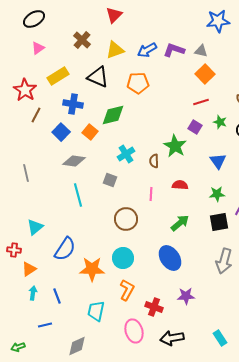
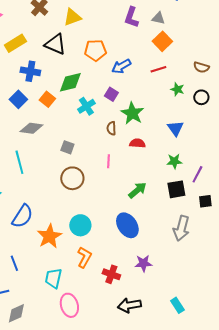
blue arrow: (147, 50) -> (121, 66), moved
purple L-shape: (174, 50) -> (131, 17), turned -90
purple square: (195, 127) -> (111, 94), moved
cyan cross: (126, 154) -> (86, 106), moved
red semicircle: (180, 185) -> (137, 143), moved
cyan line: (78, 195) -> (19, 162), moved
brown circle: (126, 219) -> (72, 178), moved
orange star: (92, 269) -> (49, 236), turned -30
pink ellipse: (134, 331) -> (69, 305), moved
gray diamond: (77, 346) -> (16, 313), moved

